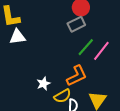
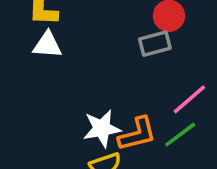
green line: (86, 47) -> (180, 135), moved
white star: (44, 84) -> (102, 128), moved, size x1.5

